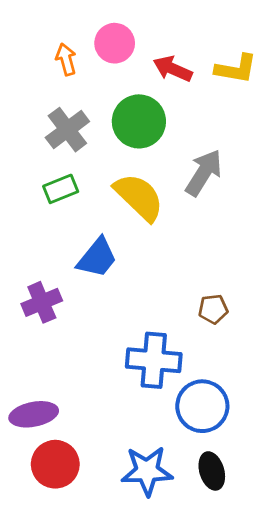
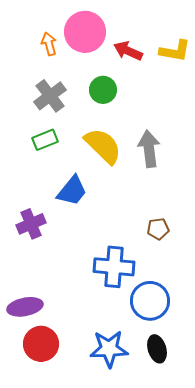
pink circle: (115, 43) -> (85, 32), size x1.4
green circle: (139, 121) -> (103, 90), size x0.7
gray arrow: (204, 173) -> (149, 149), moved, turned -39

